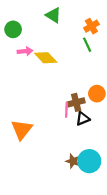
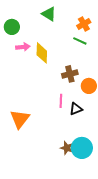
green line: (87, 45) -> (80, 41), turned -40
yellow diamond: (46, 58) -> (42, 53), turned 45
brown cross: (76, 102) -> (70, 74), moved

